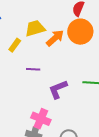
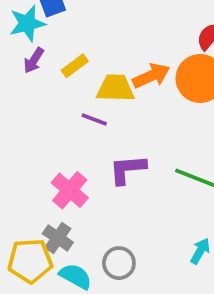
yellow trapezoid: (35, 28) -> (115, 88), moved
pink cross: (41, 119) -> (70, 190), moved

